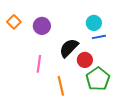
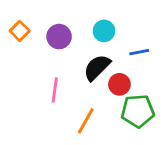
cyan circle: (94, 23) -> (104, 31), moved
green pentagon: (98, 79) -> (138, 111), turned 30
orange line: (61, 86) -> (86, 121), turned 42

